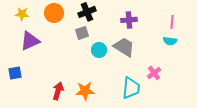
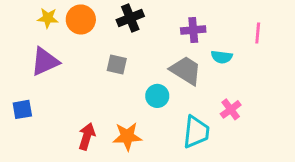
yellow star: (22, 14) -> (48, 18), moved
gray square: (82, 33) -> (117, 64), moved, turned 32
cyan semicircle: (170, 41) -> (222, 57), moved
cyan circle: (99, 50) -> (157, 96), moved

